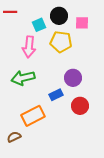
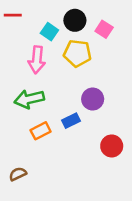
pink square: (82, 23) -> (104, 29), turned 32
cyan square: (39, 25) -> (49, 32), turned -32
red circle: (80, 106) -> (112, 146), moved
orange rectangle: (33, 116) -> (41, 131), moved, size x0.7

